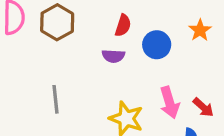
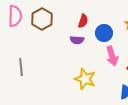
gray line: (56, 99) -> (21, 67), moved
pink arrow: (170, 103) -> (112, 56), moved

